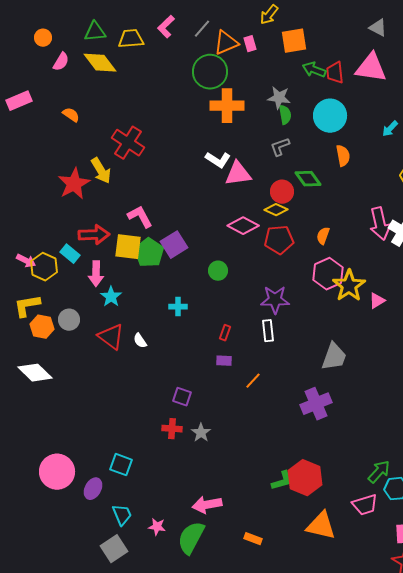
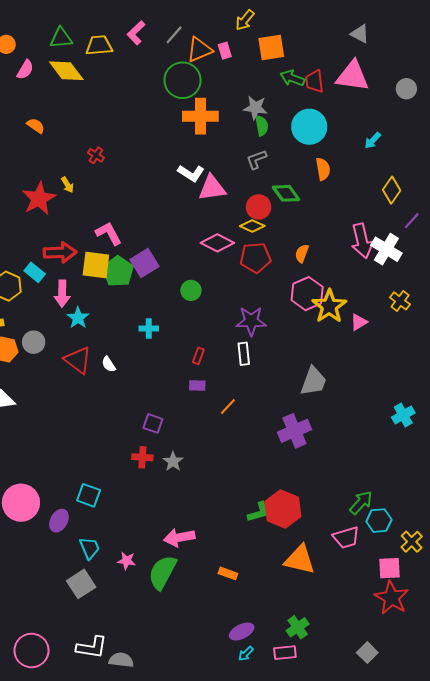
red cross: (128, 143) -> (96, 155), size x0.5
yellow arrow: (101, 171) -> (67, 185), size x0.6

